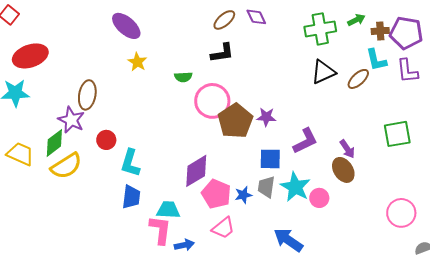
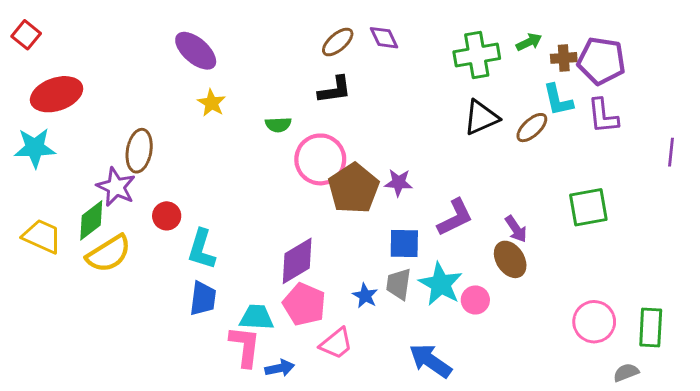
pink pentagon: (216, 194) -> (304, 304), moved
blue star: (243, 195) -> (365, 296), turned -30

